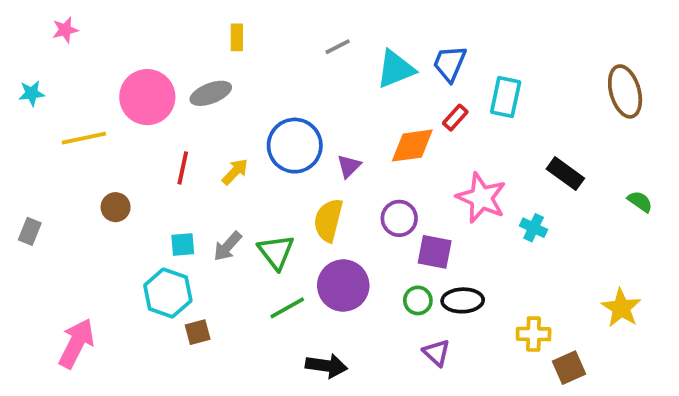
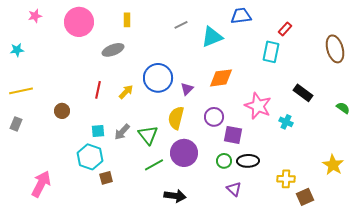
blue trapezoid: (450, 63) -> (241, 16), moved, turned 60
pink circle: (147, 97) -> (79, 22), moved
red rectangle: (455, 118) -> (285, 29), moved
yellow line: (84, 138) -> (21, 91), moved

